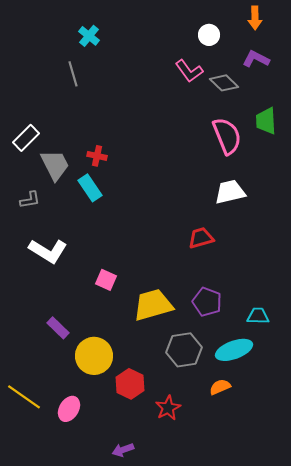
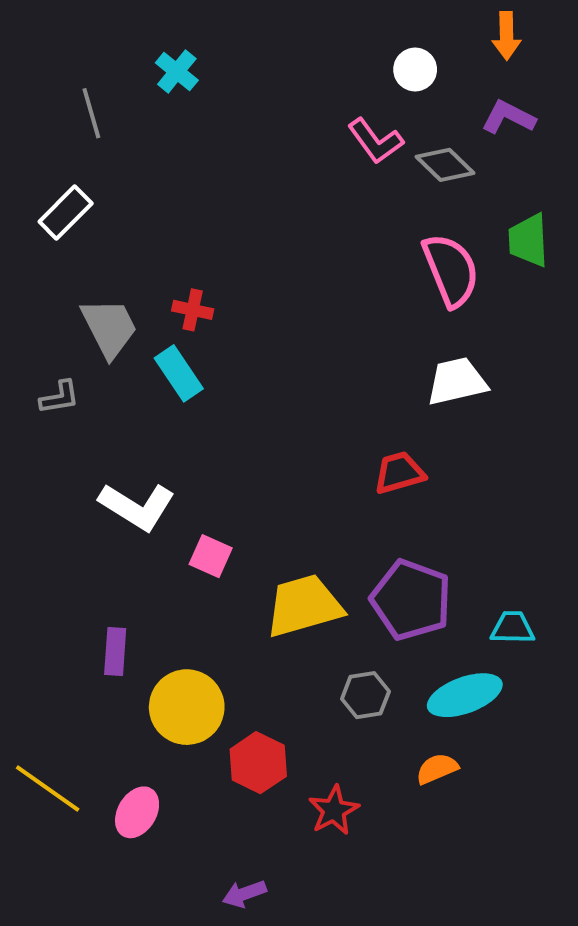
gray line: (73, 74) -> (91, 113), moved
white rectangle: (26, 138) -> (66, 213), moved
white L-shape: (48, 251) -> (137, 506), moved
purple pentagon: (207, 302) -> (411, 600), size x1.4
purple rectangle: (58, 328) -> (115, 651), turned 50
gray hexagon: (184, 350) -> (365, 695), size x0.7

